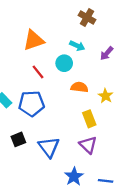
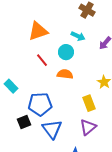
orange semicircle: (79, 87) -> (65, 74), moved
blue pentagon: (31, 104) -> (40, 104), moved
purple triangle: (88, 145) -> (88, 127), turned 36

